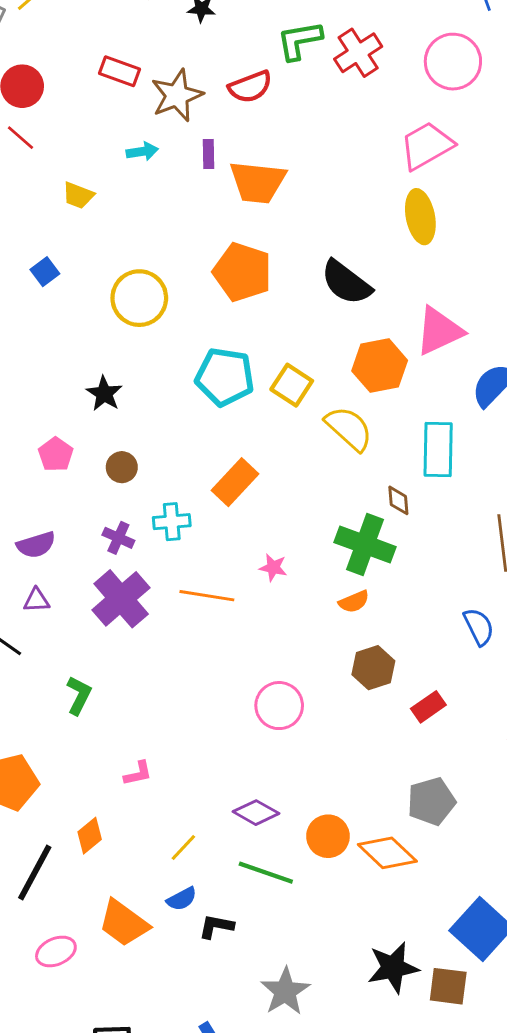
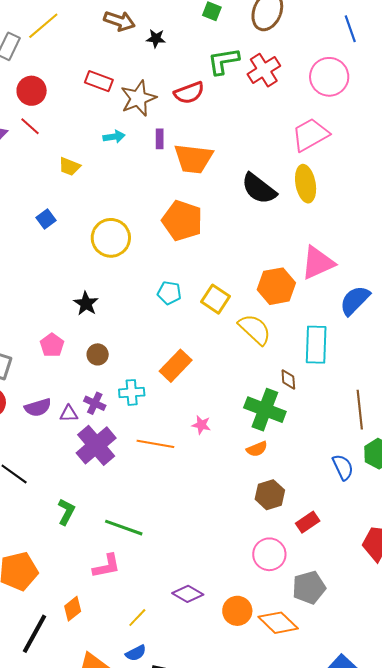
black semicircle: (346, 283) -> (259, 189), moved
cyan pentagon: (225, 377) -> (169, 293), size x0.6
purple triangle: (36, 600) -> (69, 414), moved
pink circle: (279, 706) -> (269, 554), moved
pink L-shape: (138, 773) -> (107, 566), size x1.4
green line: (266, 873) -> (124, 528), moved

